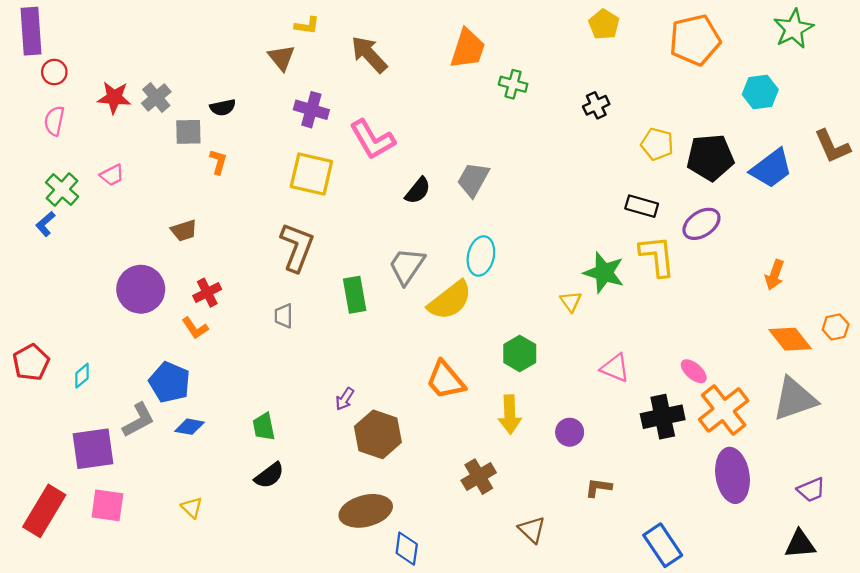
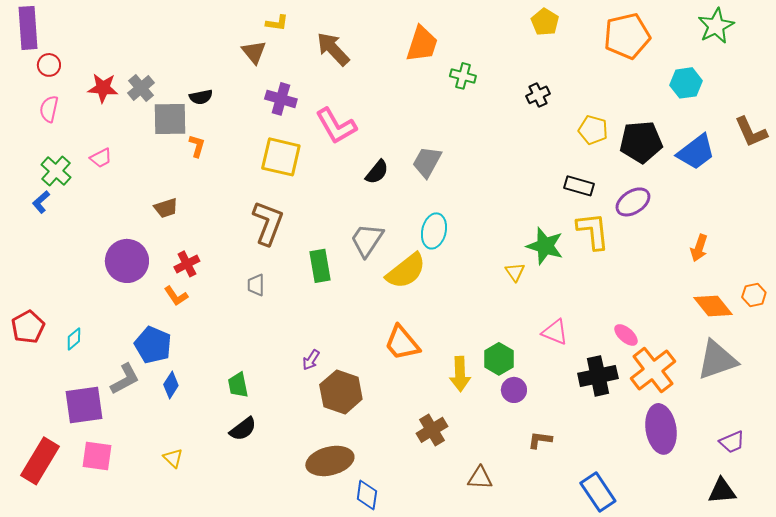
gray square: (188, 132) -> (170, 119), size x1.4
green hexagon: (520, 354) -> (499, 359), moved
blue diamond: (189, 427) -> (171, 385), turned -68
brown triangle: (532, 530) -> (480, 478), turned -40

